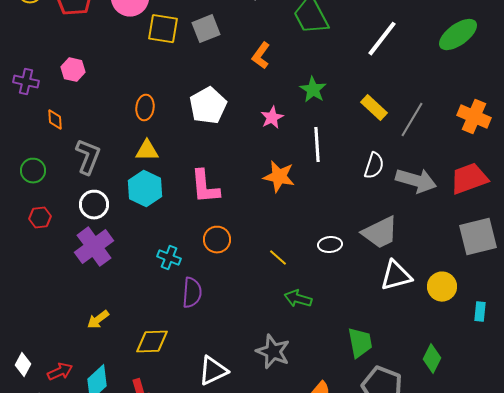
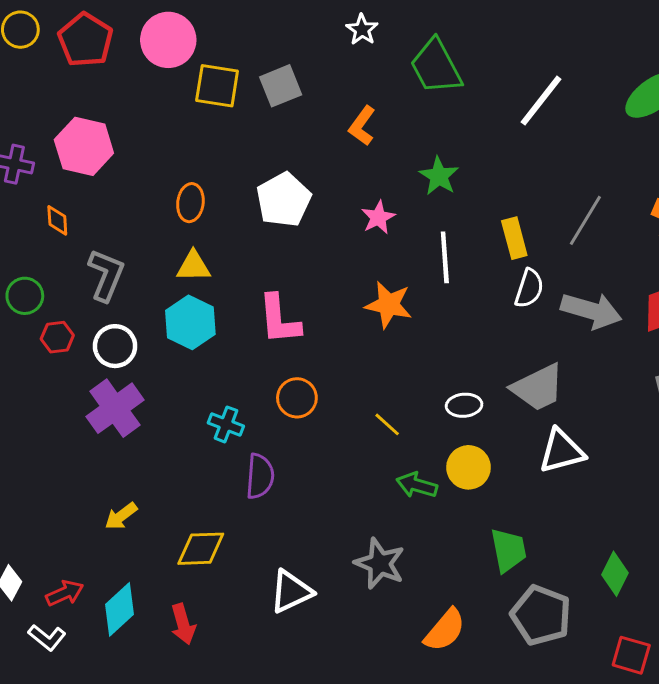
pink hexagon: (73, 70) -> (84, 146), size x1.6
yellow rectangle: (374, 108) -> (514, 238), moved, turned 32
red hexagon: (40, 218) -> (57, 337), moved
yellow circle: (442, 287) -> (468, 467), moved

